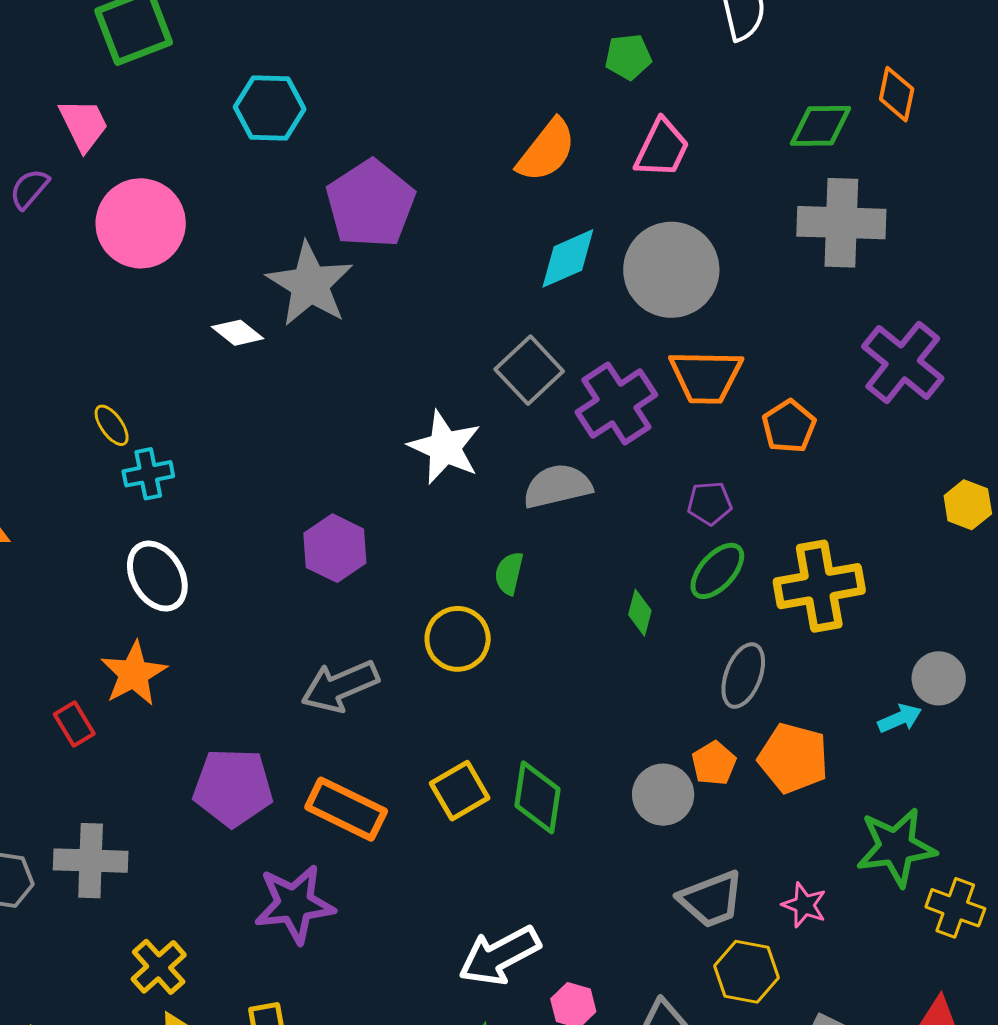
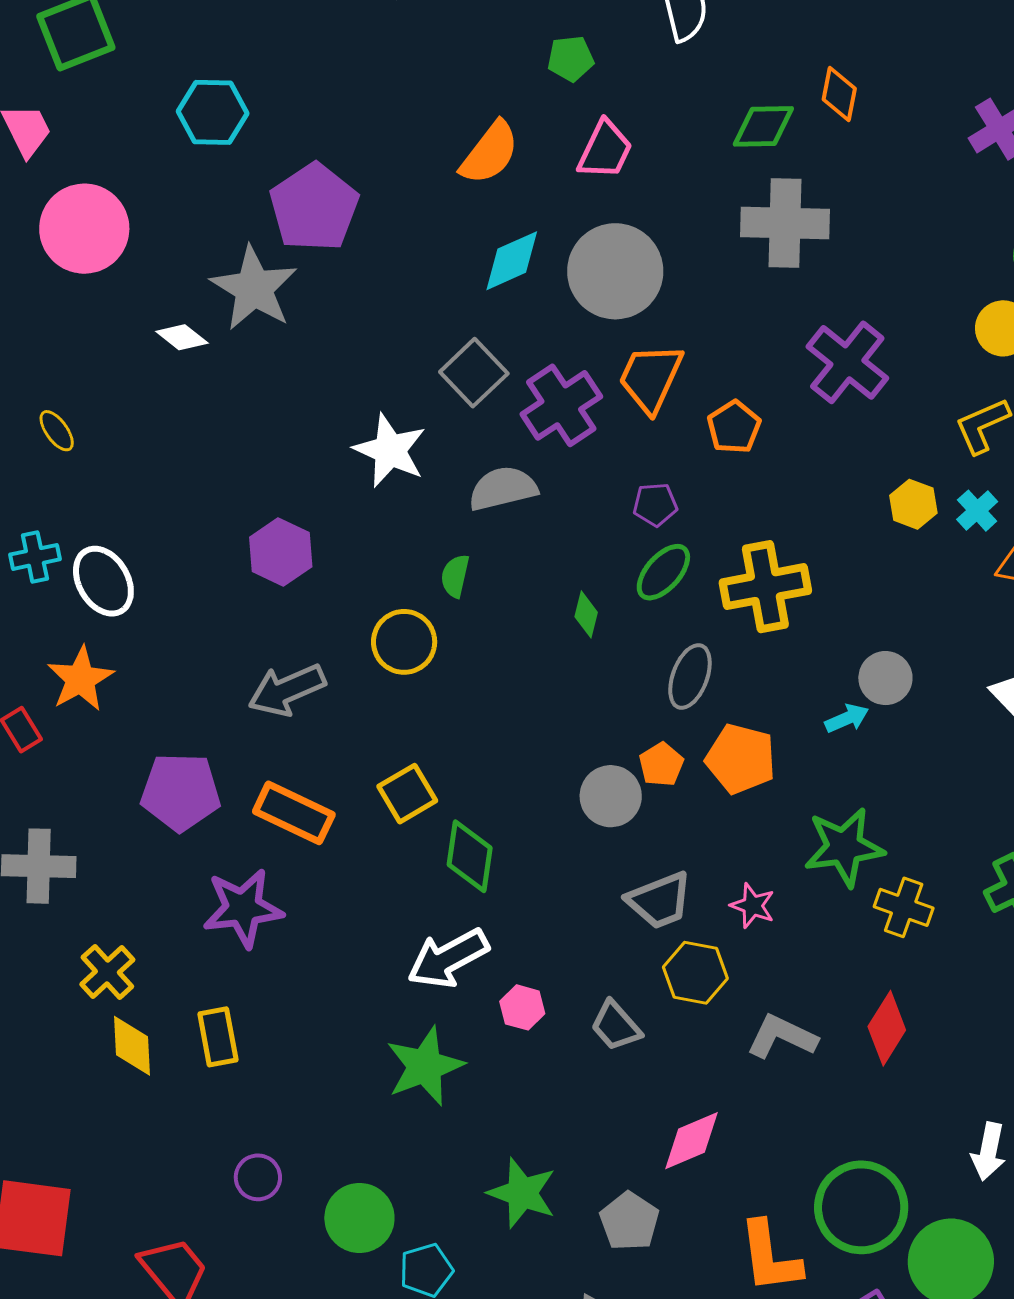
orange trapezoid: (706, 377) -> (651, 378), turned 114
cyan cross: (148, 474) -> (35, 557), moved
green diamond: (538, 797) -> (470, 856), moved

